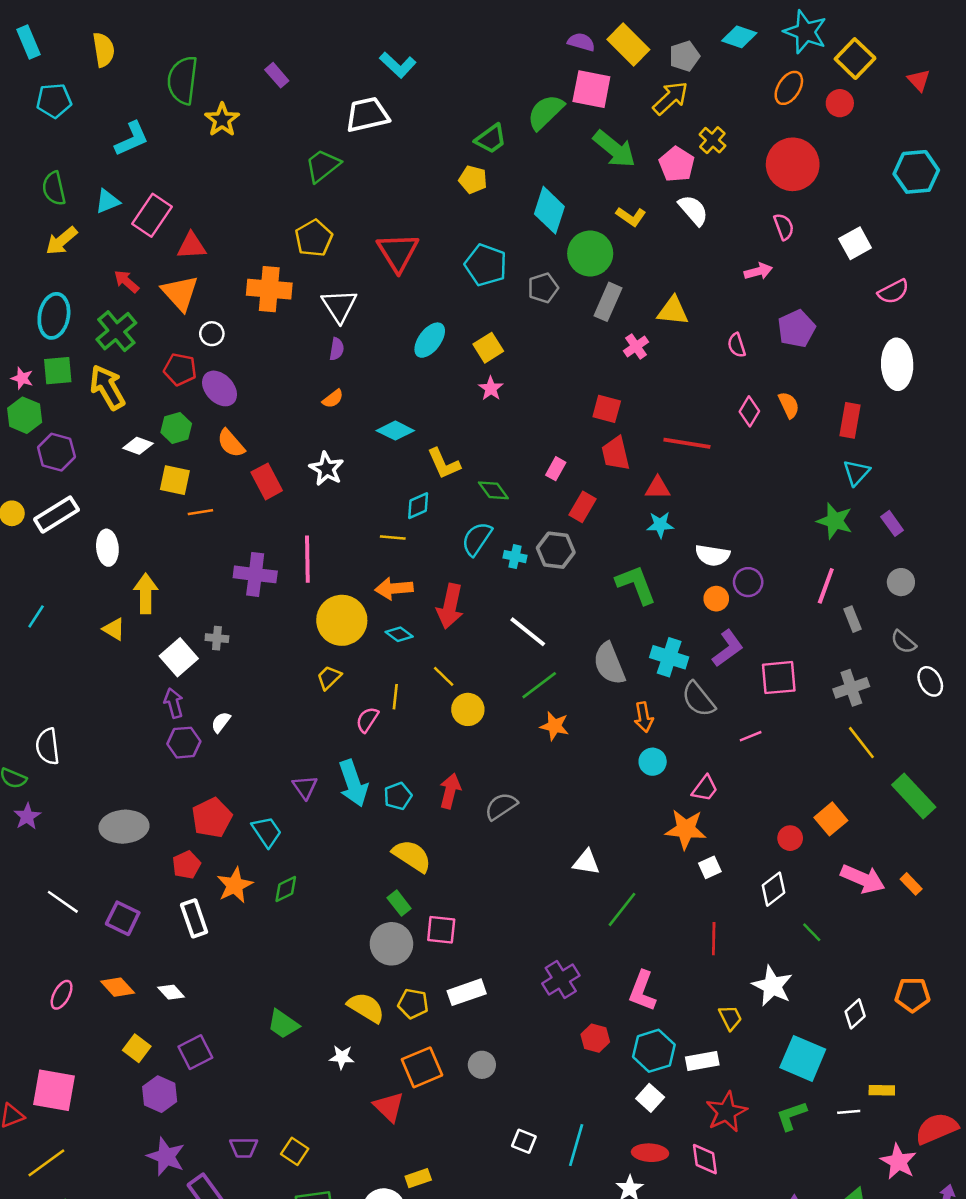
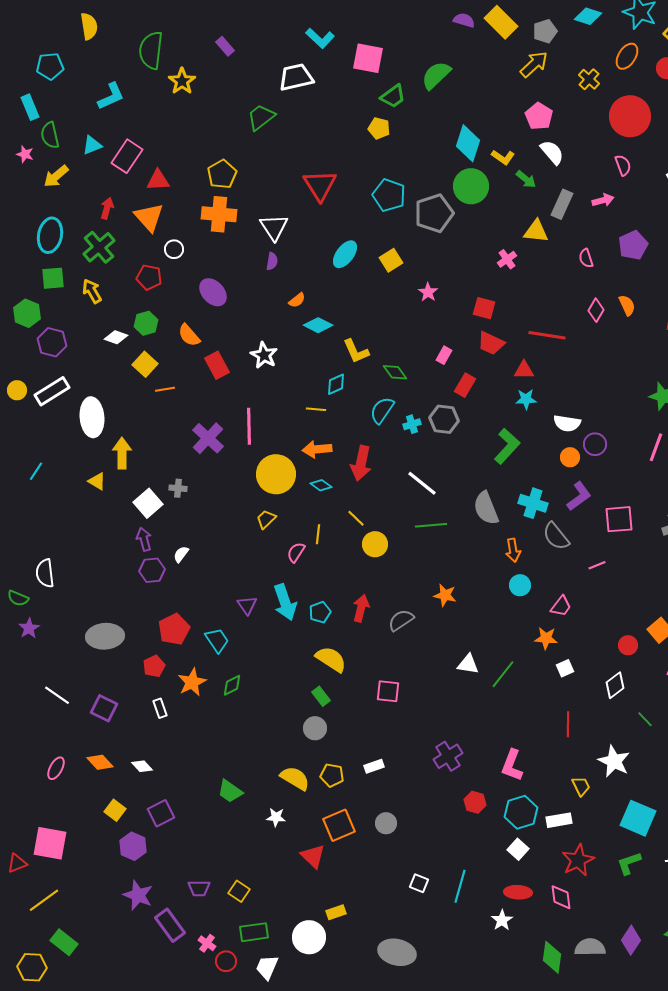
cyan rectangle: (28, 42) -> (30, 107), moved
pink square: (591, 89) -> (368, 58), moved
yellow cross: (712, 140) -> (589, 79), moved
green arrow: (614, 149) -> (526, 179), moved, size x0.6
cyan diamond: (549, 210) -> (468, 143), moved
yellow pentagon: (314, 238) -> (222, 174), moved
red arrow: (127, 281) -> (107, 208), turned 65
gray pentagon: (543, 288) -> (434, 213), size x1.6
gray rectangle: (608, 302) -> (562, 204), moved
pink star: (22, 378) -> (25, 154), moved
yellow arrow: (107, 387) -> (92, 291), size x0.7
purple ellipse: (220, 388) -> (213, 292), moved
pink star: (491, 388) -> (428, 292), moved
orange semicircle: (333, 399) -> (297, 300), moved
red trapezoid: (616, 453) -> (491, 343), turned -52
yellow square: (175, 480) -> (145, 364), turned 30
white ellipse: (107, 548) -> (92, 417), size x1.4
cyan cross: (515, 557) -> (412, 424), turned -30
purple cross: (255, 574) -> (208, 438), turned 36
green L-shape: (636, 585) -> (507, 446), turned 63
green line: (539, 685) -> (431, 525), turned 32
orange star: (554, 726) -> (445, 595), moved
orange star: (686, 829) -> (546, 638), size x0.7
green line: (622, 909) -> (503, 674), moved
white rectangle: (194, 918) -> (160, 708), size x0.7
pink square: (441, 930) -> (388, 691), moved
gray circle: (391, 944) -> (315, 728), size x0.7
white rectangle: (467, 992) -> (374, 766), size x0.7

